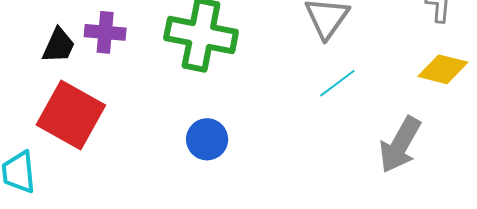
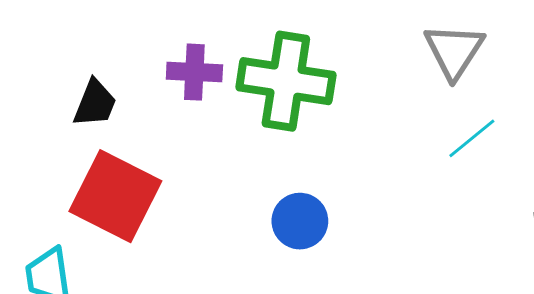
purple cross: (105, 32) -> (194, 72), moved

